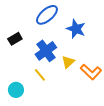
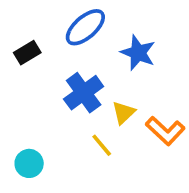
black rectangle: (15, 39) -> (27, 53), moved
yellow line: (40, 75) -> (102, 145), moved

